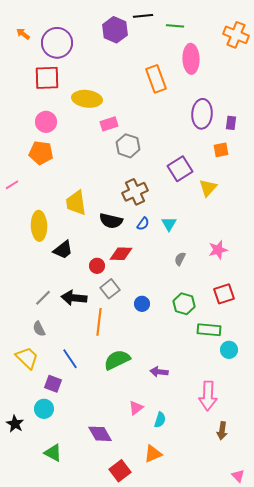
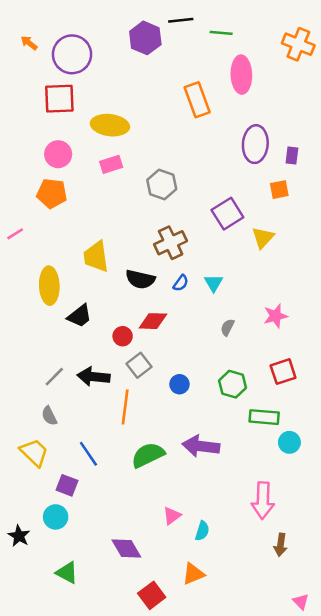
pink rectangle: (109, 124) -> (111, 164), moved
purple arrow: (159, 372) -> (201, 446), moved, size x1.6

